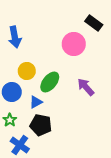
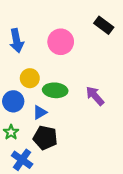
pink circle: (74, 44) -> (61, 42), moved
green ellipse: (50, 82) -> (55, 90), turned 55

